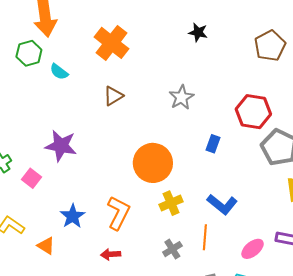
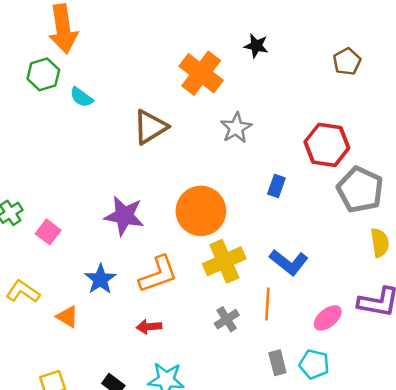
orange cross: (112, 43) -> (201, 73), moved
brown pentagon: (270, 46) -> (347, 62), size x0.7
brown triangle: (113, 96) -> (150, 127), size x1.4
purple star: (61, 146) -> (124, 216), moved
yellow cross: (171, 203) -> (224, 261), size x1.4
orange L-shape: (118, 213) -> (158, 274), turned 44

